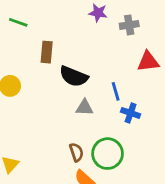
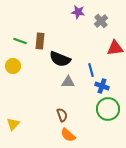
green line: (18, 22) -> (20, 41), moved
gray cross: (129, 25) -> (101, 21), turned -32
green circle: (108, 154) -> (108, 109), moved

